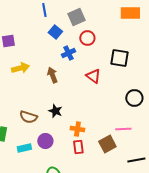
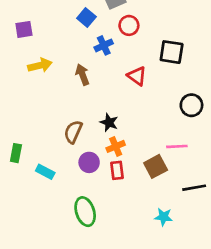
black star: (55, 111) -> (109, 123), moved
brown semicircle: (28, 117) -> (73, 132), moved, turned 96
orange cross: (77, 129) -> (116, 146), turned -32
purple circle: (45, 141) -> (89, 162), moved
cyan rectangle: (24, 148) -> (45, 172), turned 40

